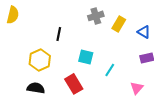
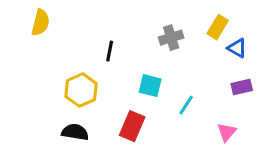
gray cross: (96, 16) -> (171, 38), moved
yellow rectangle: (119, 24) -> (218, 27), moved
red rectangle: (74, 84) -> (132, 126), turned 54

